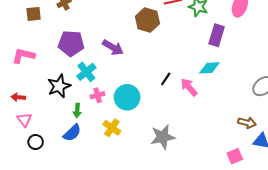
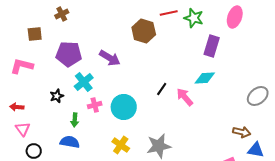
brown square: (34, 14) -> (35, 34), moved
black star: (59, 86) -> (57, 96), size x0.6
yellow cross: (112, 128) -> (121, 145), moved
blue semicircle: (72, 133) -> (70, 142), turned -126

